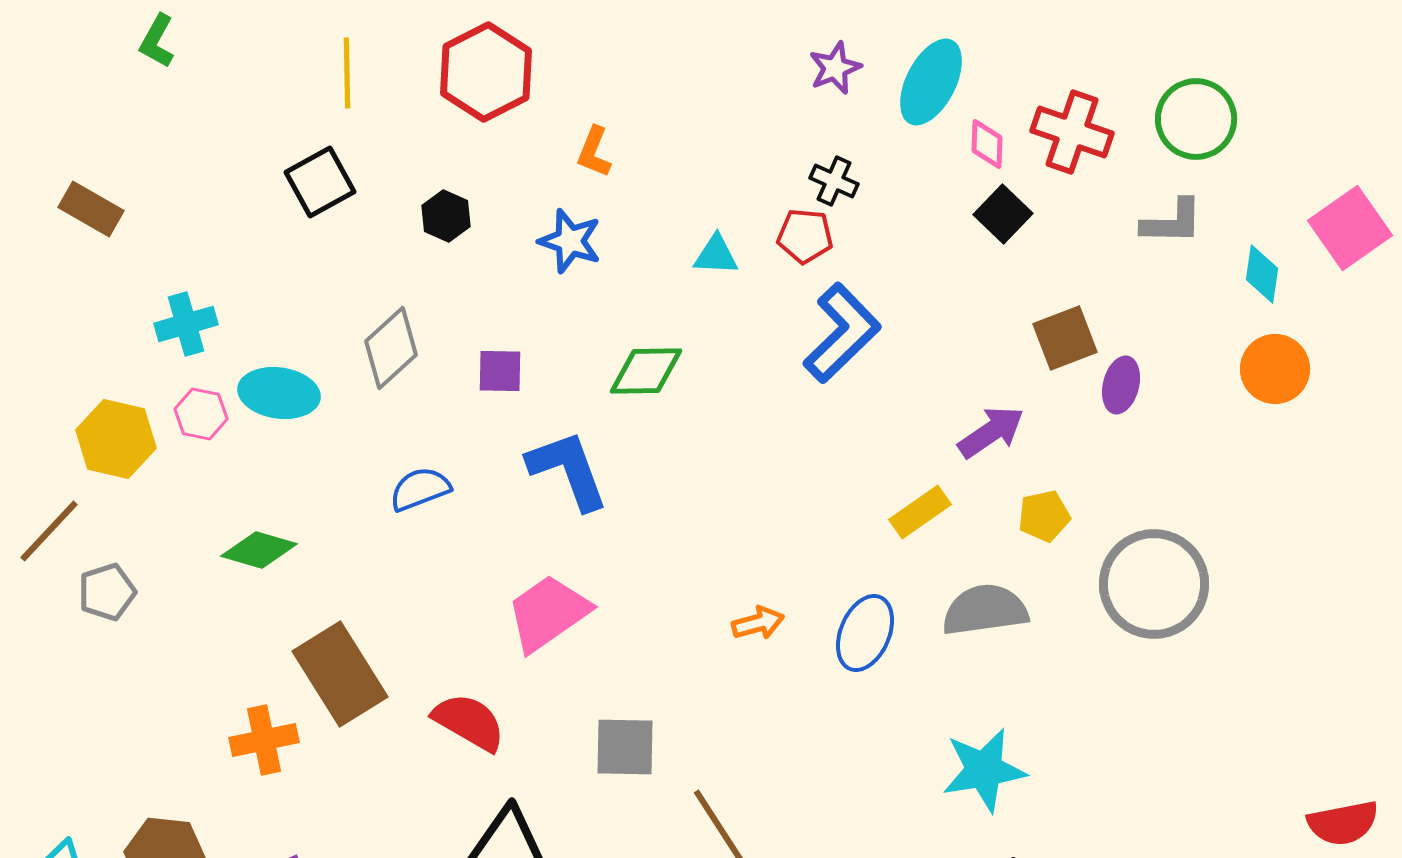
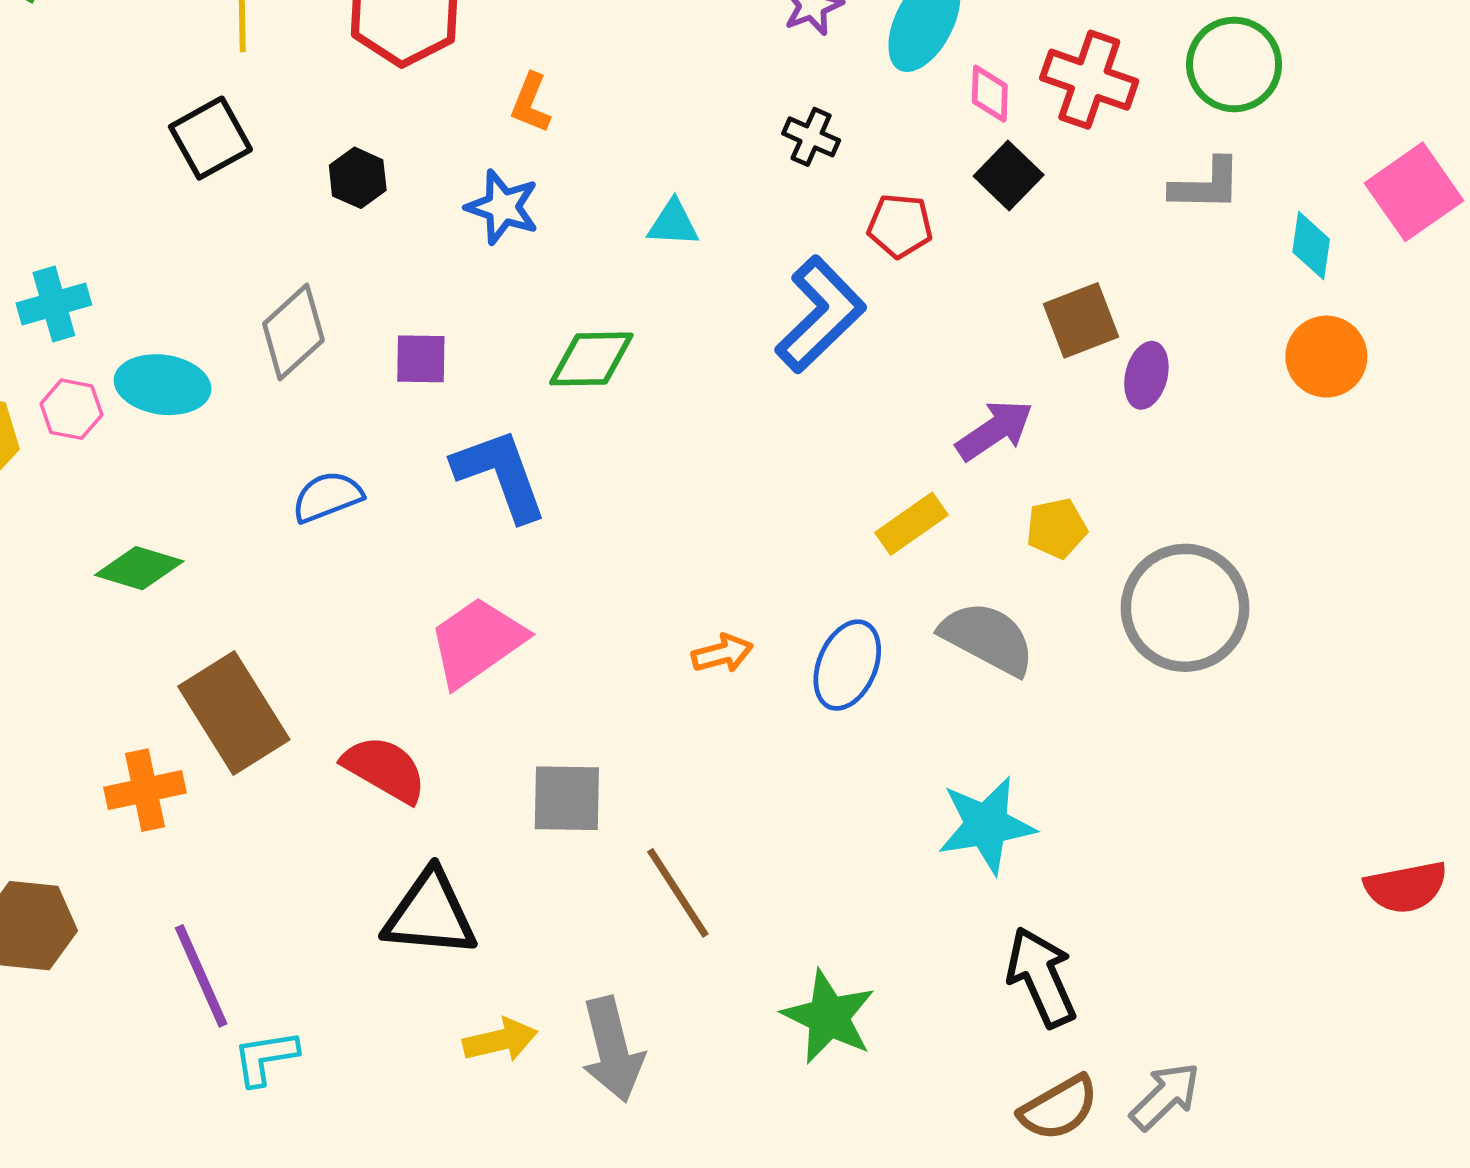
red pentagon: (805, 236) -> (900, 226), moved
gray semicircle: (985, 610) -> (988, 638), turned 36

